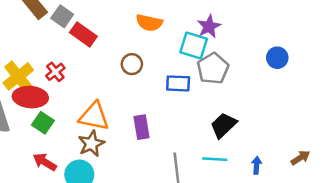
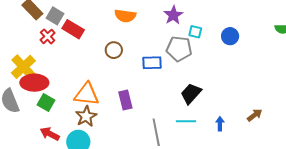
cyan square: (194, 45) -> (195, 32), moved, size x0.6
gray pentagon: (213, 68) -> (179, 49), turned -30
red cross: (55, 72) -> (48, 36), moved

